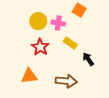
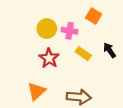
black arrow: (88, 59) -> (110, 50), moved
orange triangle: (29, 76) -> (37, 91), turned -36

